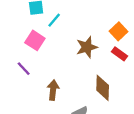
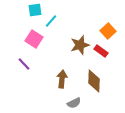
red rectangle: (120, 54) -> (101, 51), moved
brown arrow: (53, 90) -> (62, 79), moved

